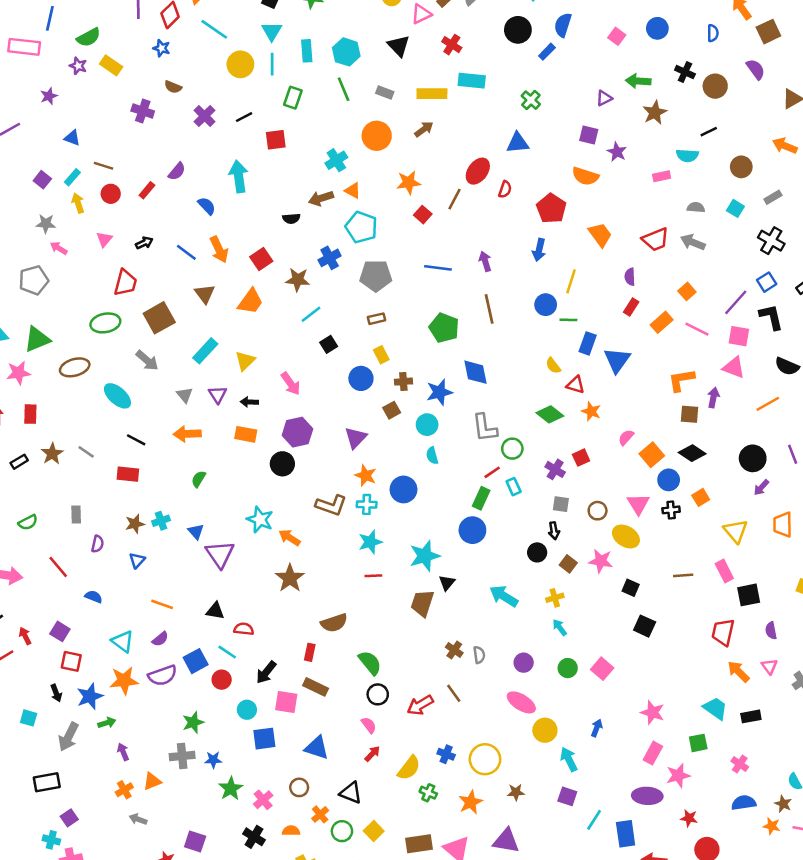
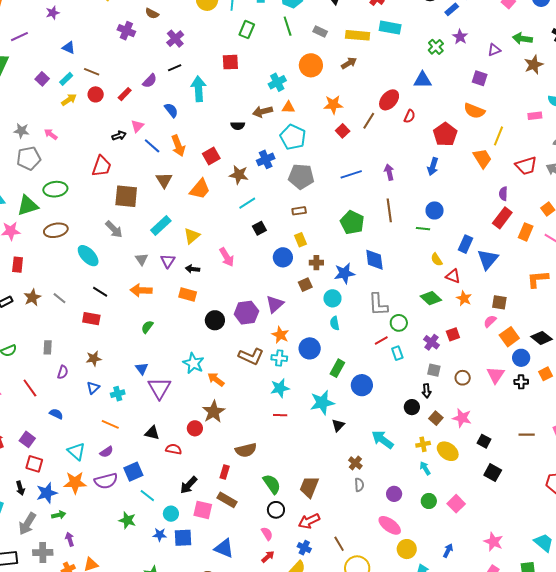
black line: (244, 117) -> (175, 68), moved
purple star: (617, 152) -> (460, 37), moved
orange triangle: (353, 191) -> (288, 107), turned -32
yellow arrow: (78, 203) -> (69, 100), turned 70
gray star: (46, 224) -> (21, 131), moved
pink triangle: (104, 239) -> (137, 126), moved
blue line: (438, 268) -> (351, 174), turned -30
yellow line: (571, 281) -> (498, 136), moved
red rectangle: (631, 307) -> (502, 218), size x1.5
brown square: (159, 318) -> (126, 196), turned 30
green line: (568, 320) -> (423, 229), moved
orange rectangle: (662, 322) -> (526, 232), turned -30
green ellipse: (105, 323) -> (55, 189), moved
brown square: (689, 414) -> (499, 302), moved
purple hexagon: (297, 432) -> (246, 313), moved
green rectangle: (481, 498) -> (337, 368), moved
cyan cross: (161, 521) -> (118, 394), moved
yellow ellipse: (626, 536) -> (448, 451), moved
brown trapezoid: (422, 603) -> (309, 487), moved
brown cross: (454, 650) -> (355, 463), moved
cyan line: (227, 652) -> (147, 496), moved
red circle: (222, 680) -> (195, 428), moved
brown line: (454, 693) -> (339, 544), moved
green star: (193, 722) -> (127, 520), turned 30
blue cross: (446, 754) -> (304, 548), moved
gray cross: (182, 756) -> (43, 552), moved
blue star: (213, 760) -> (160, 535), moved

